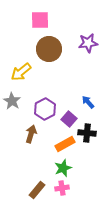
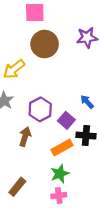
brown rectangle: (37, 190) -> (17, 187), moved

